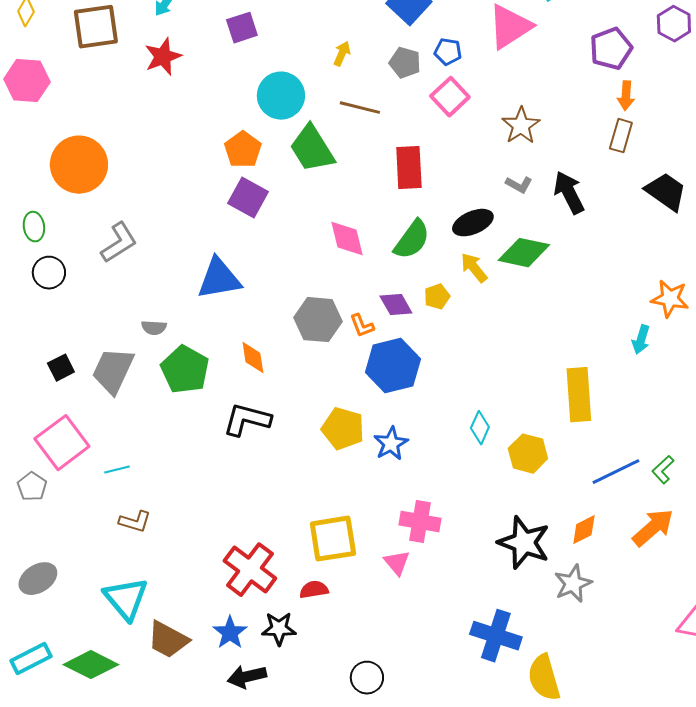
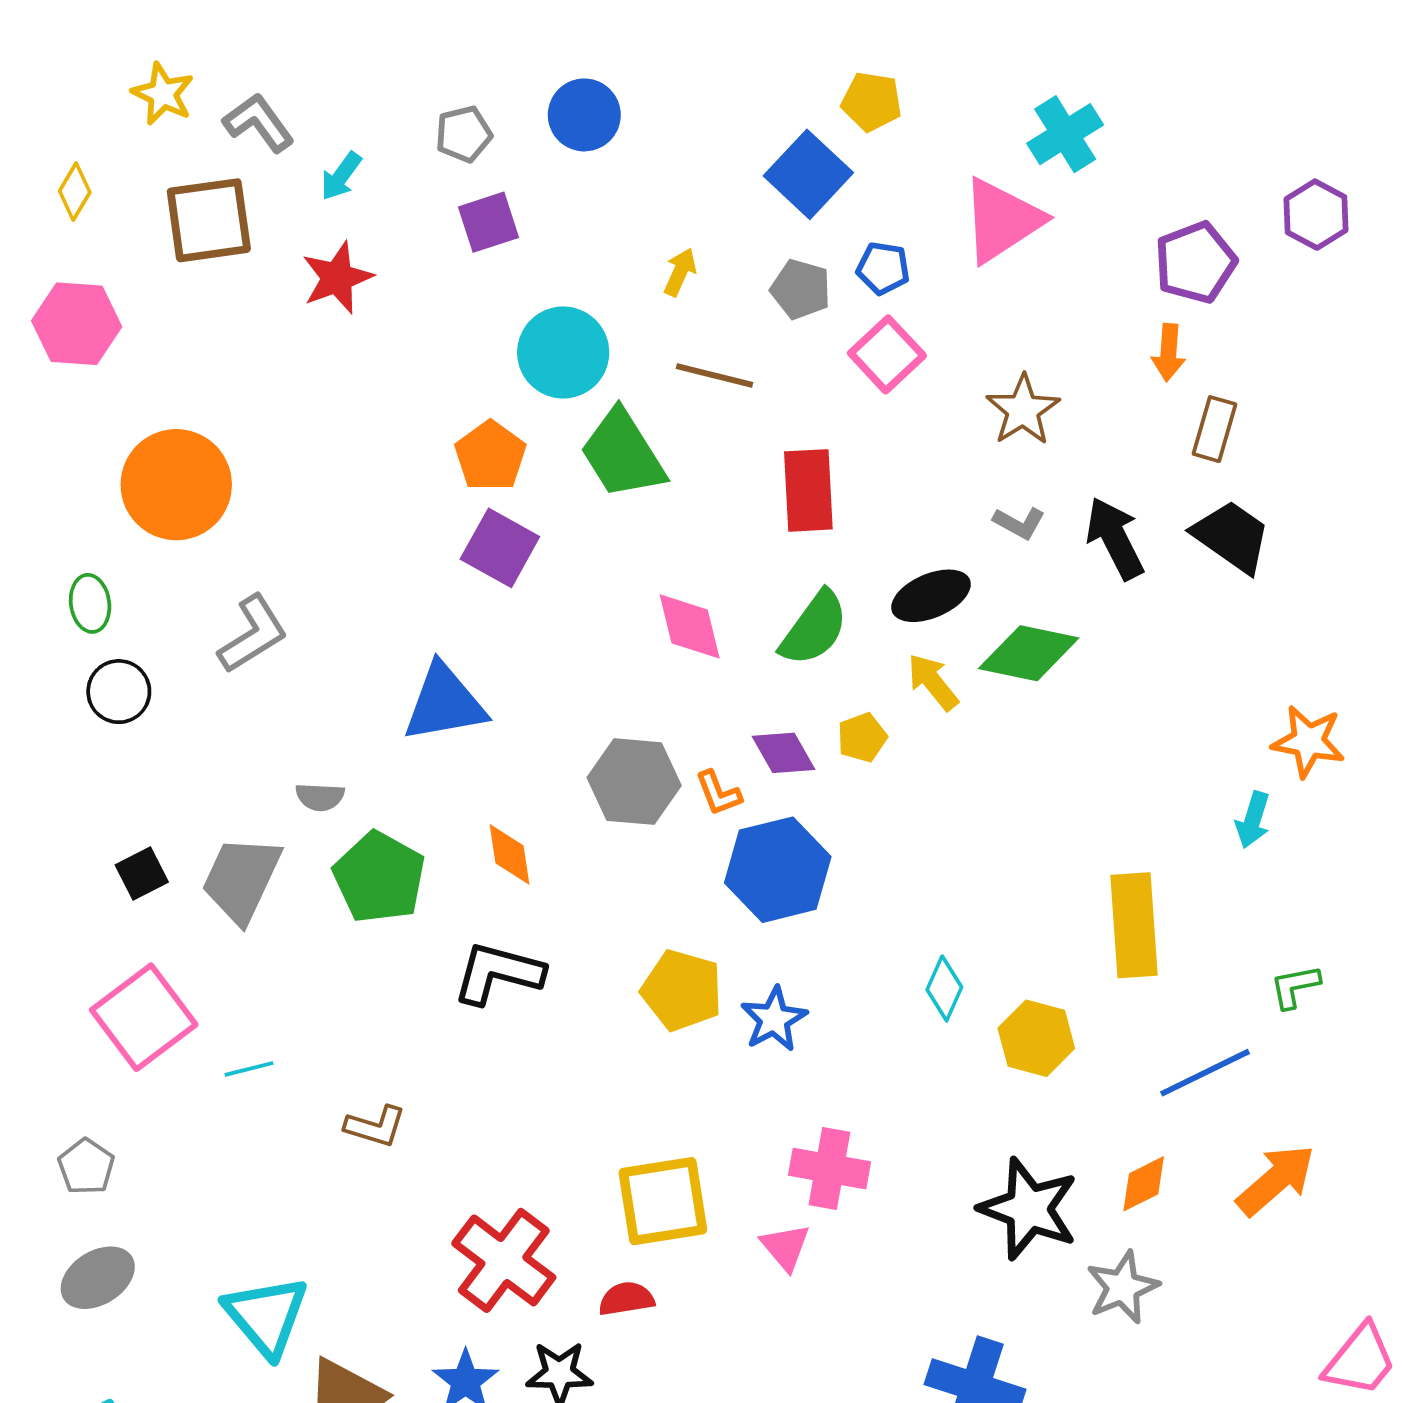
orange arrow: (626, 96) -> (1169, 352), moved
black trapezoid: (666, 192) -> (1232, 536), moved
green L-shape: (663, 470) -> (1295, 987), moved, turned 32
gray pentagon: (32, 487) -> (86, 1167), moved
brown L-shape: (135, 522) -> (375, 1126), moved

